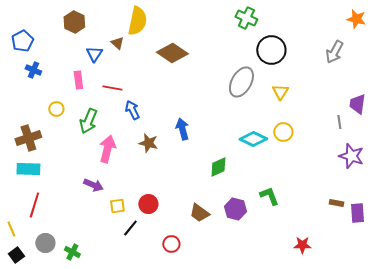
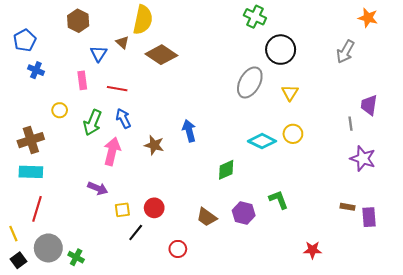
brown diamond: (172, 53) -> (161, 55), moved
blue arrow: (132, 110) -> (123, 118), moved
gray circle: (45, 243) -> (48, 248), size x1.4

